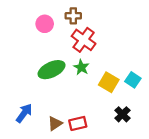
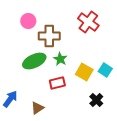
brown cross: (73, 16) -> (49, 36), moved, size x1.5
red cross: (84, 40) -> (88, 22), moved
red rectangle: (78, 123) -> (57, 83), moved

